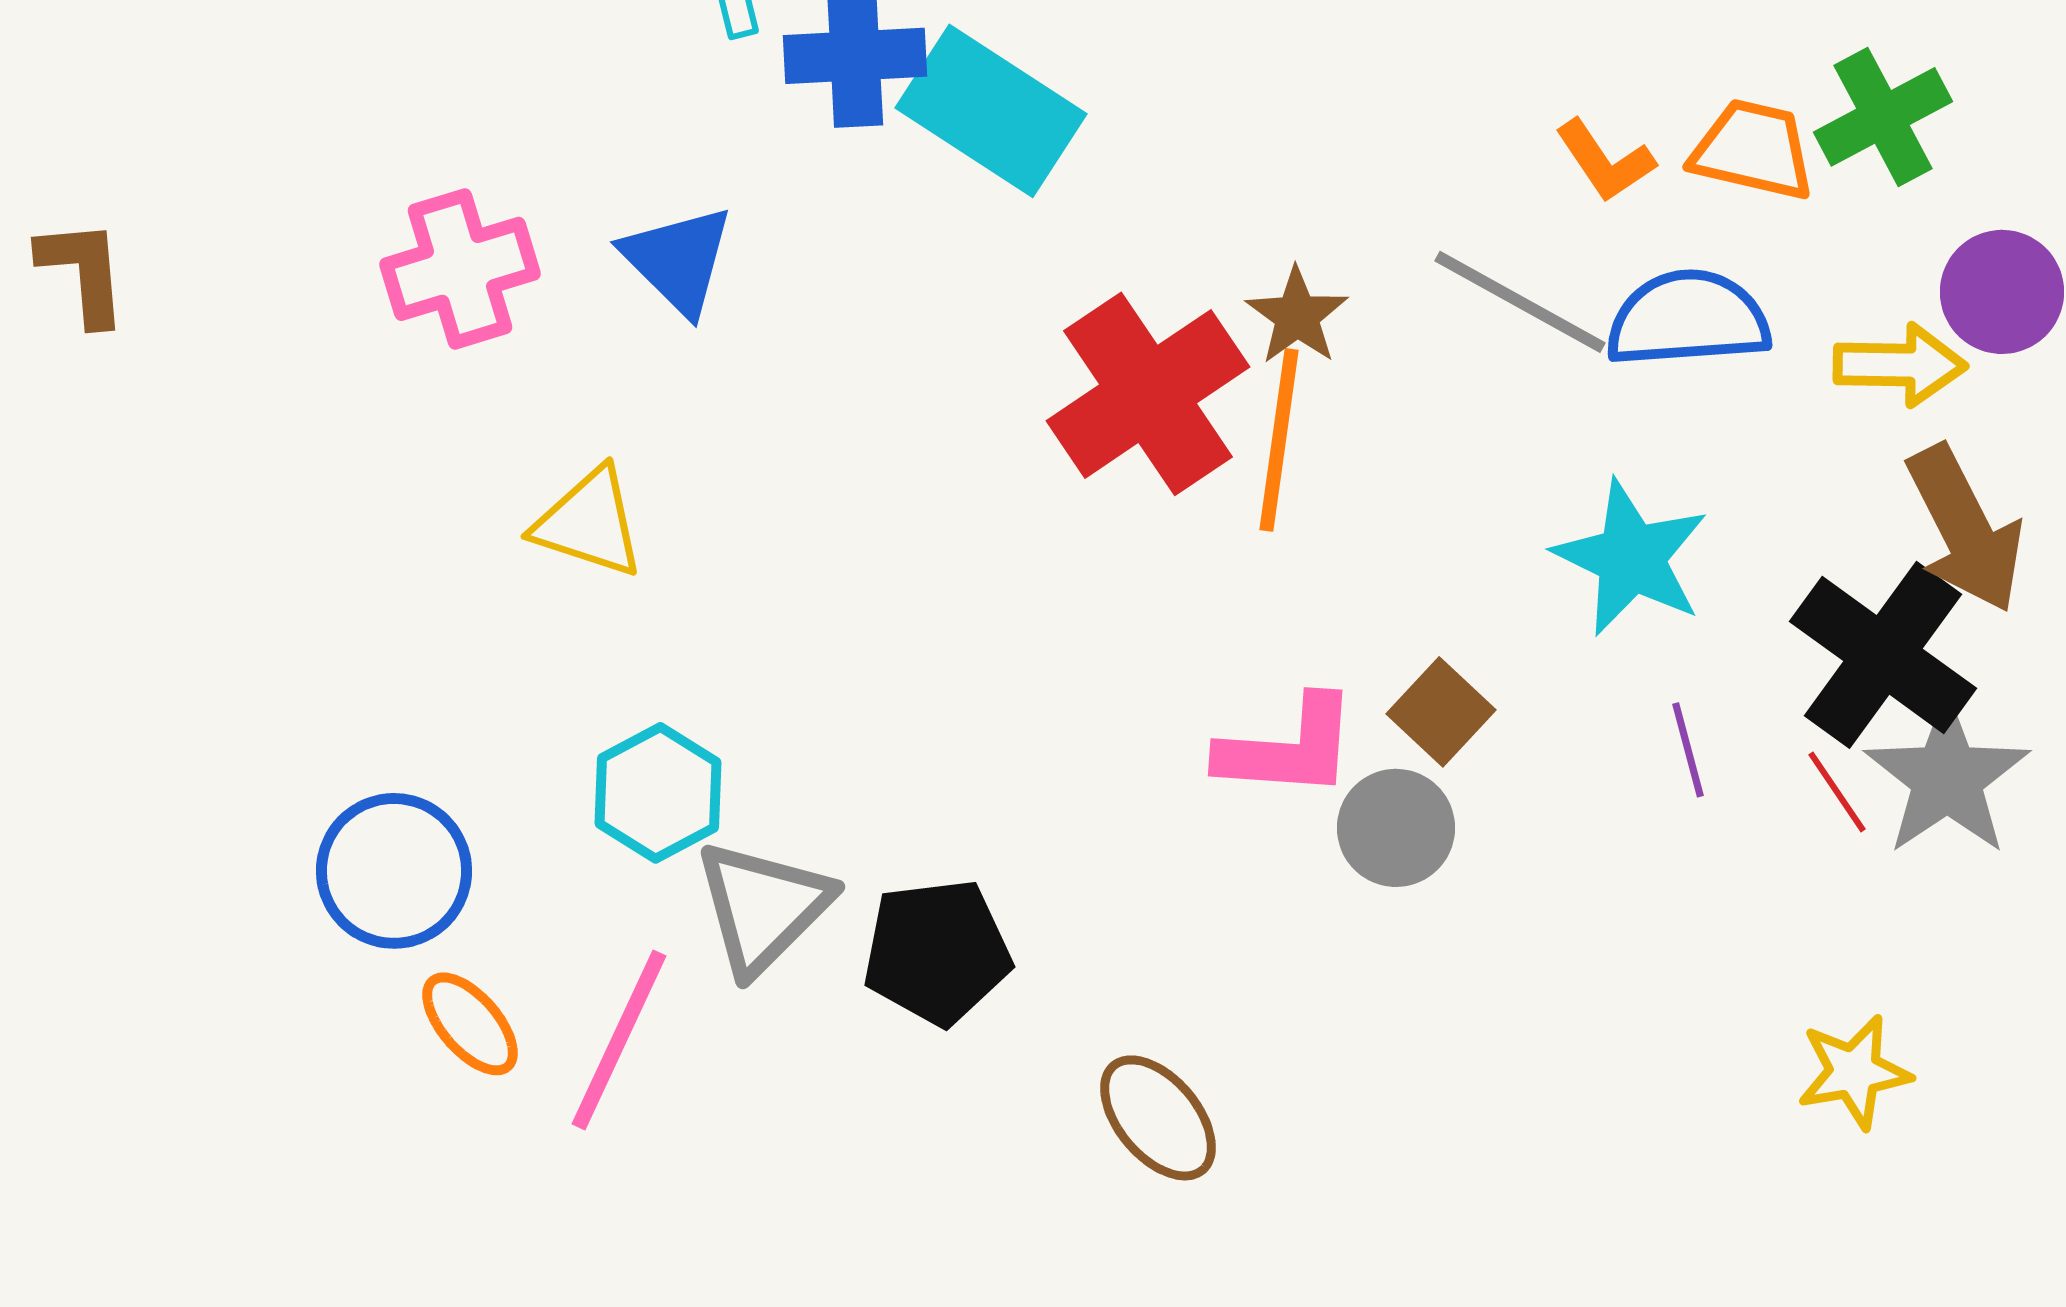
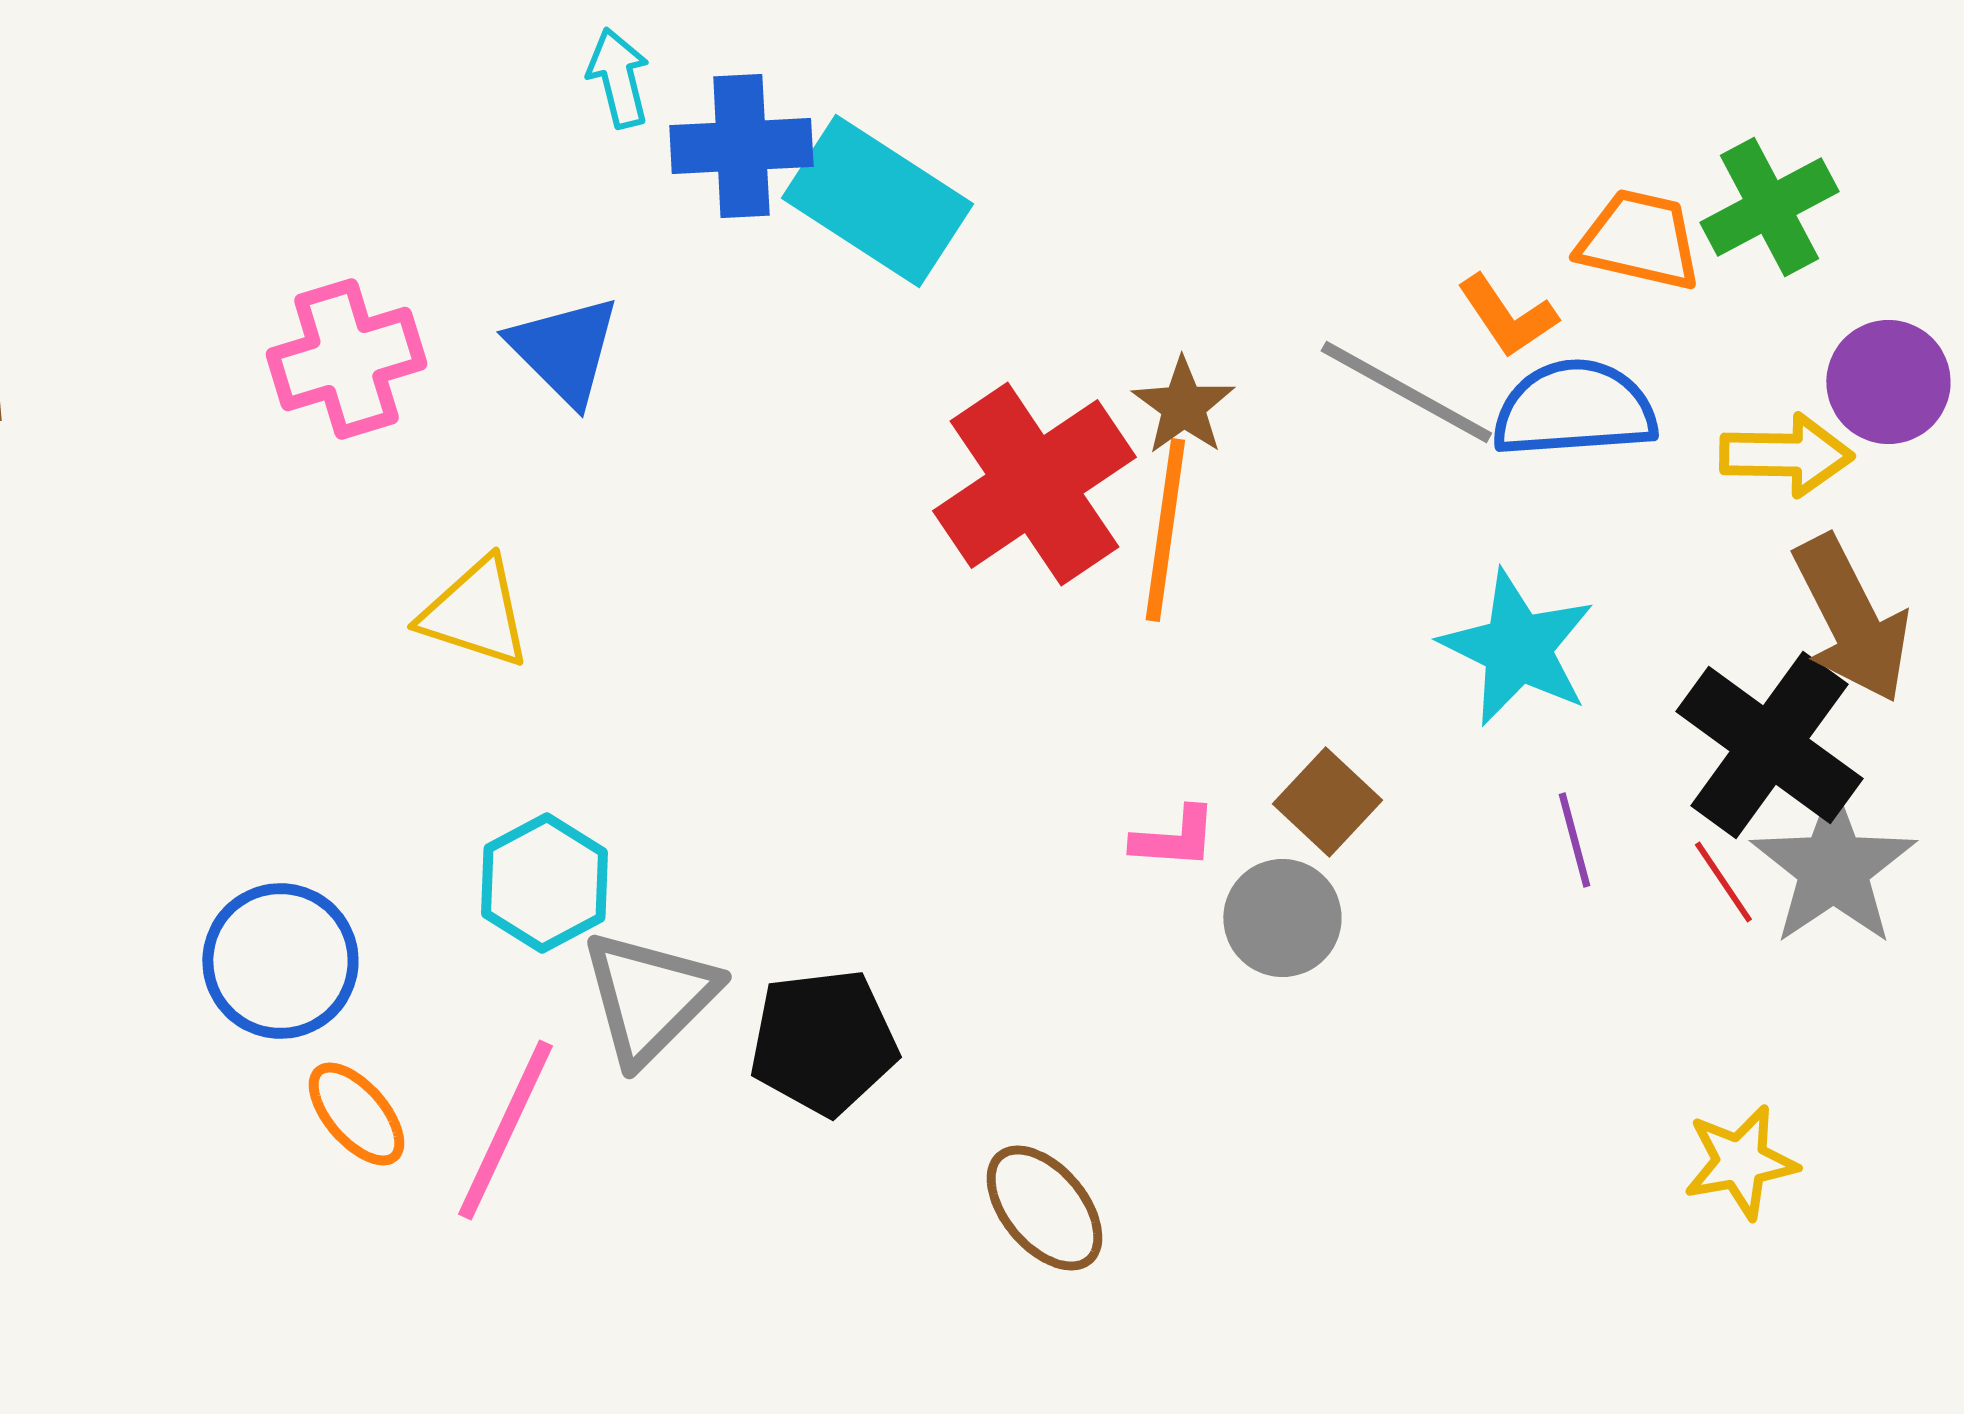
orange L-shape: (1605, 161) -> (1507, 316), moved
pink L-shape: (1288, 748) -> (1174, 838), size x0.6

